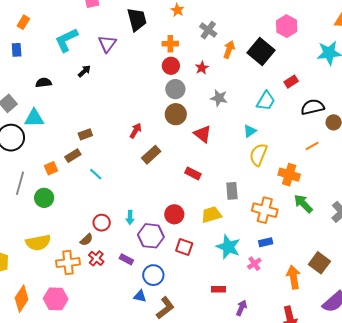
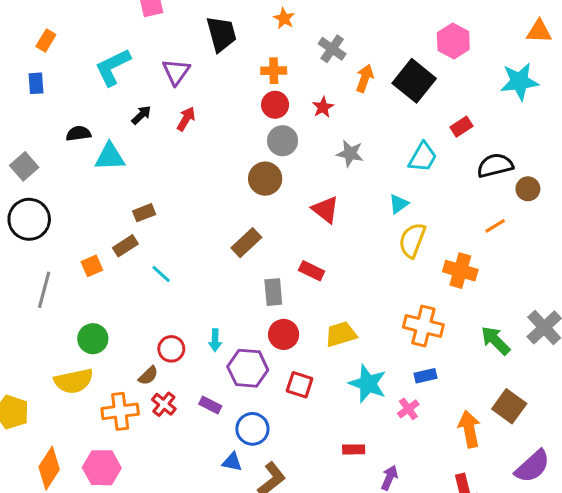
brown circle: (176, 114) -> (265, 179), moved
cyan triangle: (34, 118) -> (110, 157), moved
red arrow: (136, 131) -> (186, 119), moved
gray rectangle: (232, 191) -> (273, 292), moved
green circle: (44, 198) -> (93, 339), moved
green arrow: (303, 204) -> (495, 340), moved

